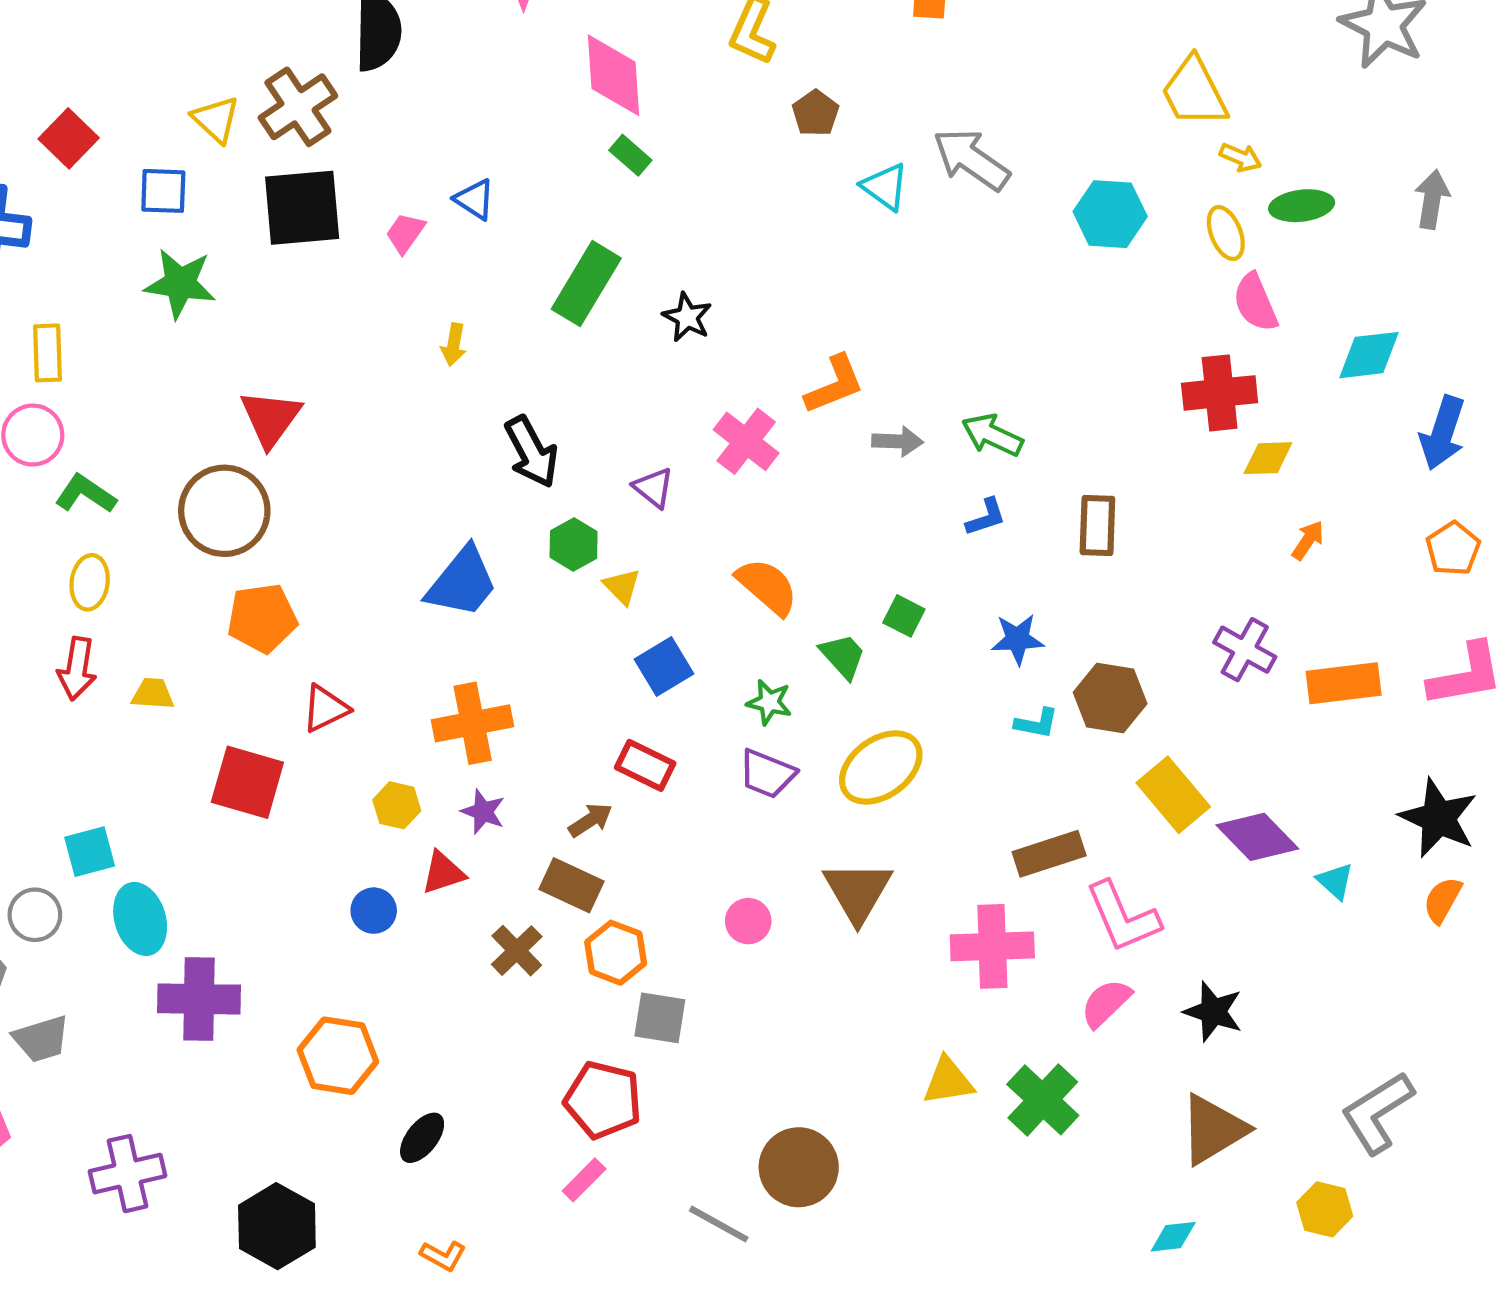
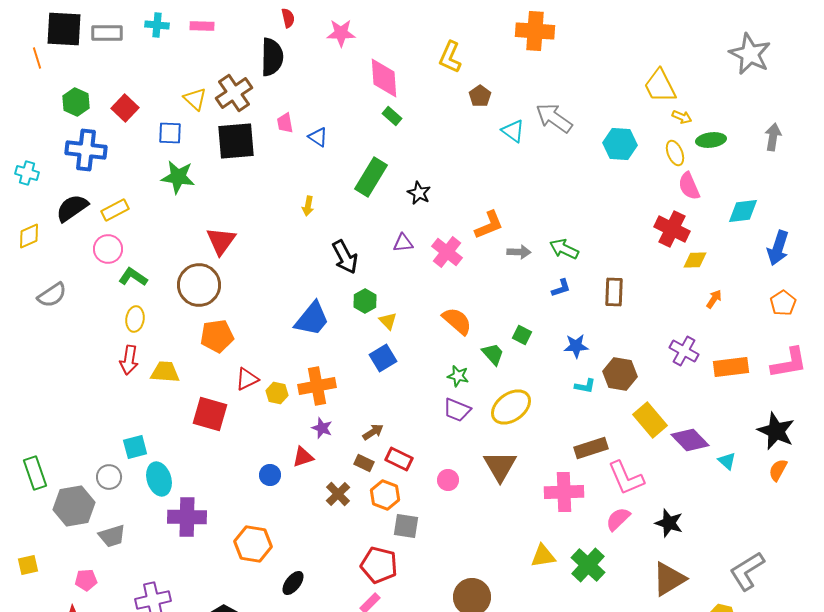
pink trapezoid: (405, 233) -> (285, 123), moved, turned -45
yellow rectangle: (48, 353) -> (115, 210), turned 64
red cross: (1220, 393) -> (672, 229), turned 32
purple triangle: (654, 488) -> (403, 243), moved, turned -45
blue square: (664, 666) -> (383, 358), moved
yellow trapezoid: (153, 694) -> (165, 372), size x1.4
red rectangle: (645, 765) -> (399, 459), moved
yellow hexagon: (397, 805) -> (277, 393), moved
brown rectangle: (571, 885) -> (364, 463), size x0.7

